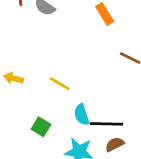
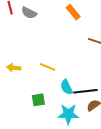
green square: (41, 127) -> (38, 100), turned -32

